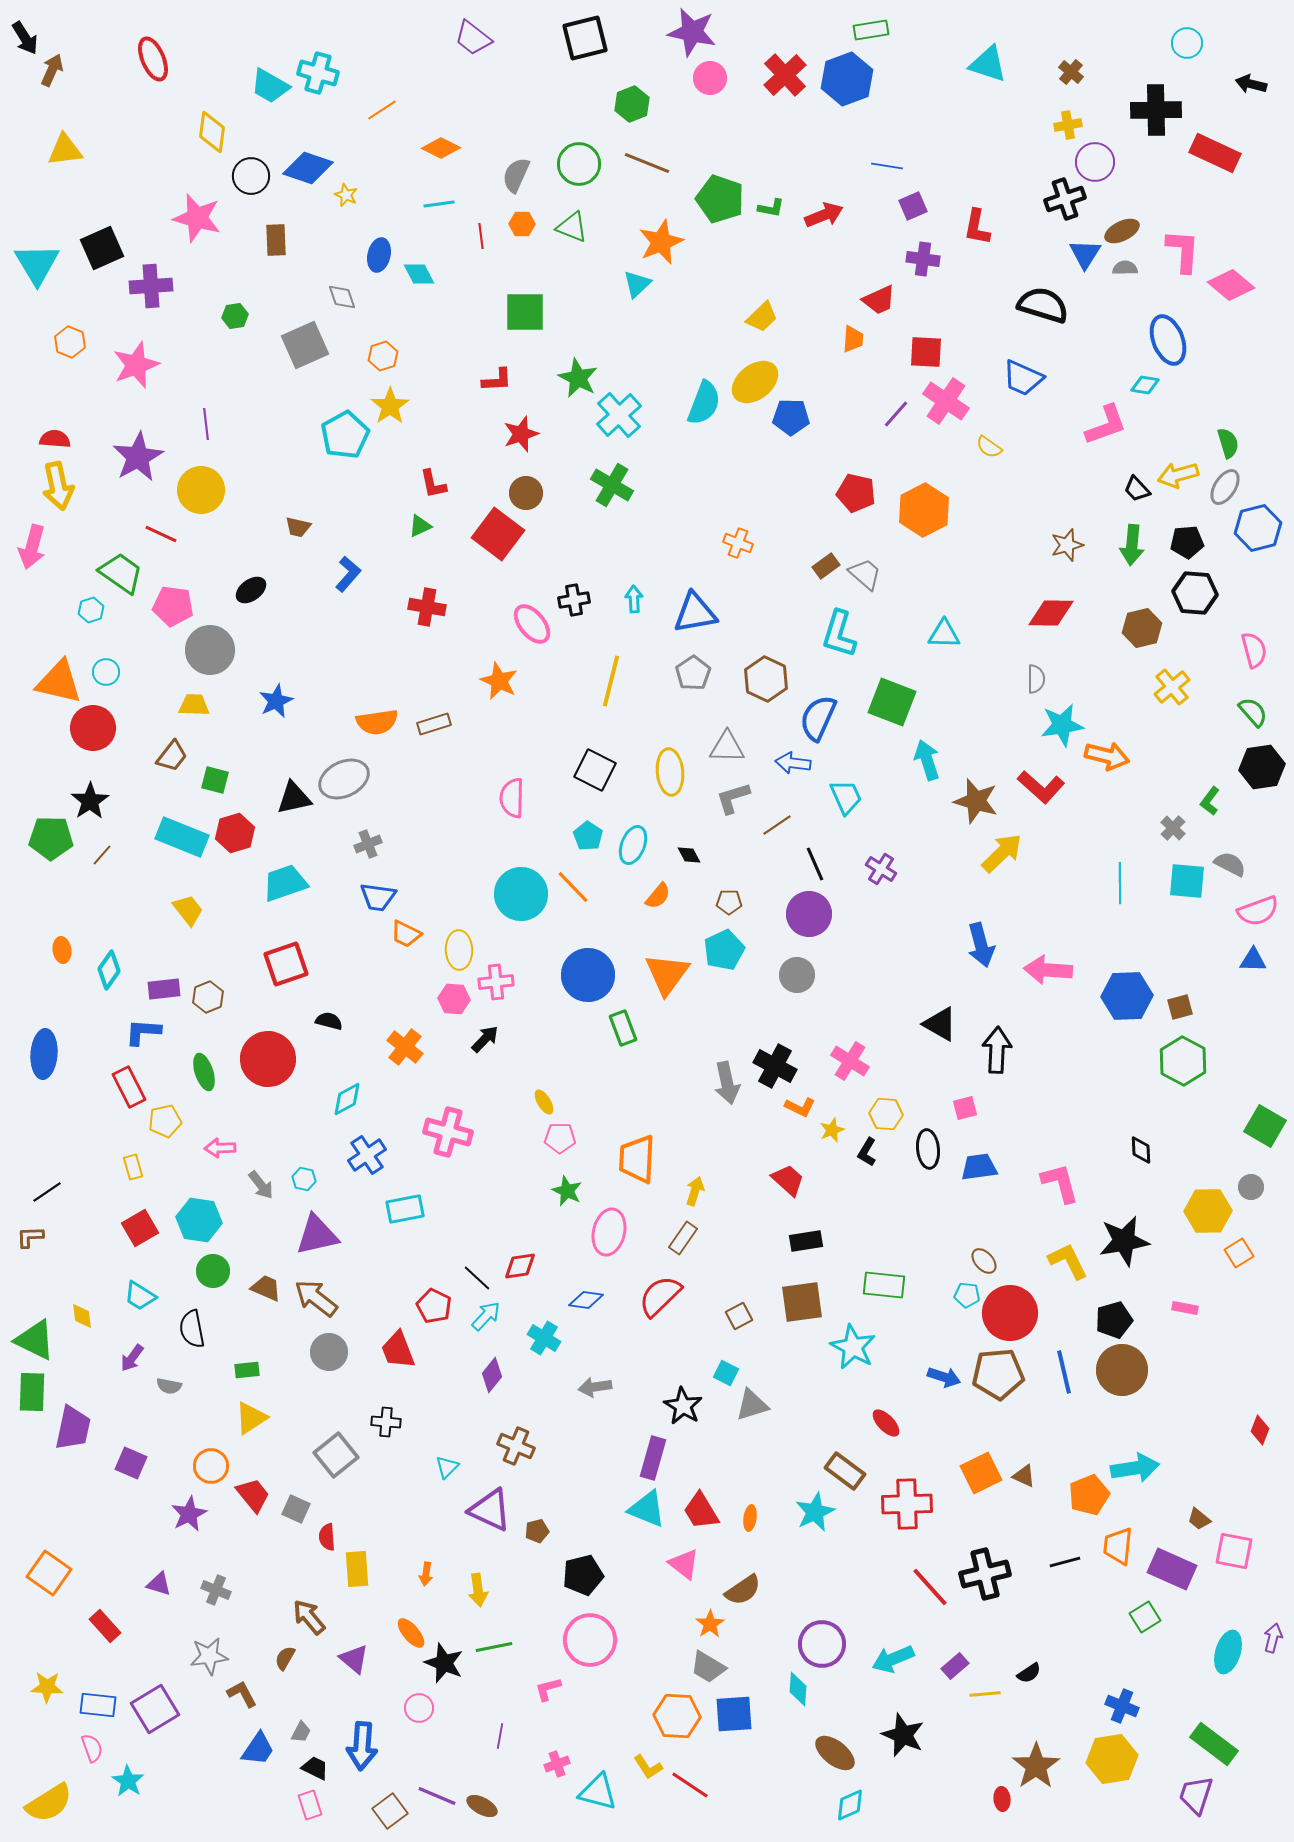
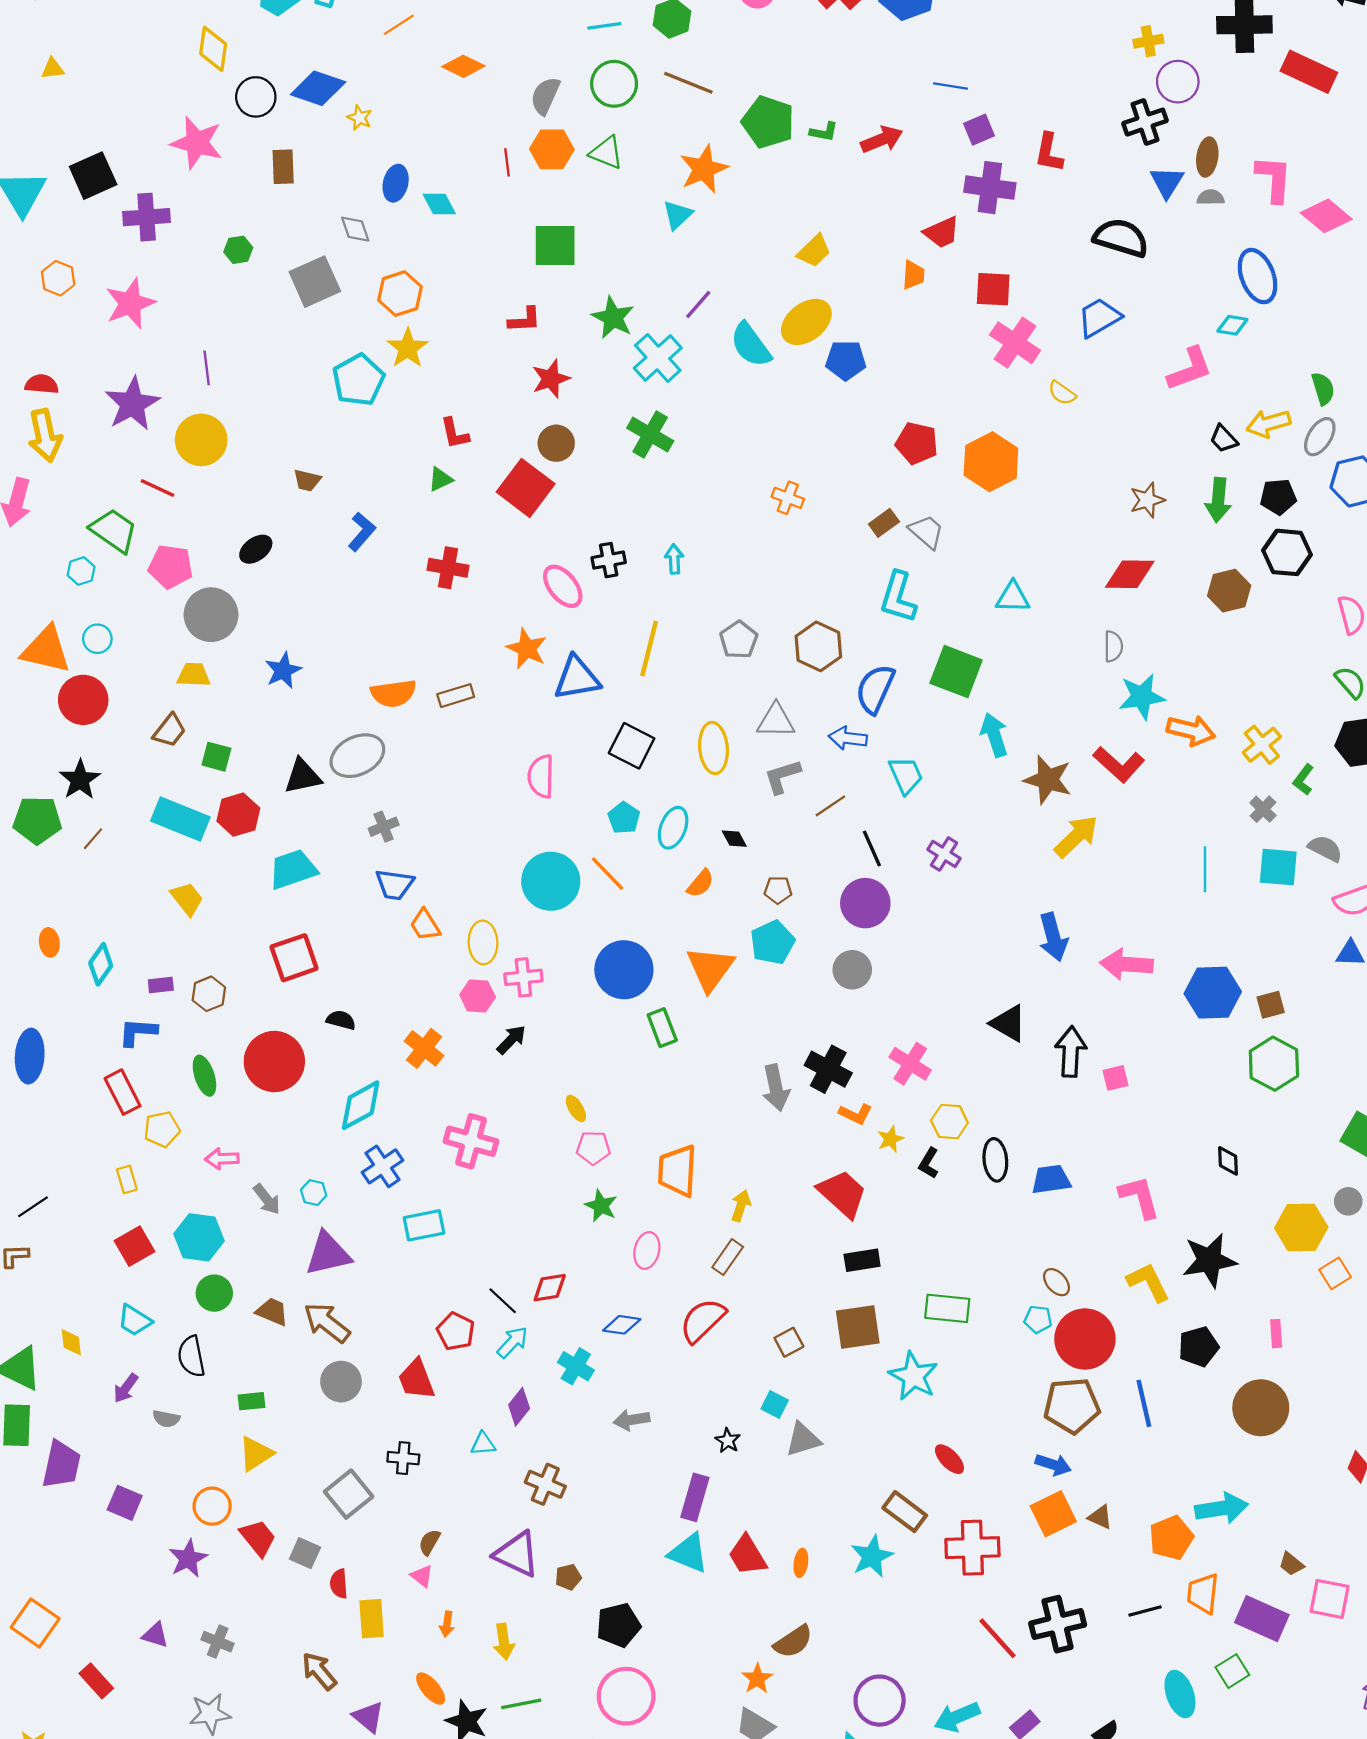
yellow triangle: (65, 150) -> (53, 69), size x0.6
cyan line: (439, 204) -> (604, 26), moved
orange hexagon: (522, 224) -> (552, 149), size x1.5
brown ellipse: (1122, 231) -> (1207, 157), turned -56
purple cross: (923, 259) -> (990, 188), size x1.4
orange hexagon: (383, 356) -> (400, 294), size x1.4
blue trapezoid: (1023, 378) -> (1099, 318), turned 126
cyan semicircle: (704, 403) -> (751, 345), turned 123
purple line: (896, 414) -> (698, 304), moved
blue triangle: (695, 613) -> (577, 678), moved
yellow cross: (1172, 687) -> (1262, 745), moved
orange trapezoid: (406, 934) -> (425, 925), turned 32
purple rectangle: (164, 989) -> (161, 985), size x0.7
cyan diamond: (347, 1099) -> (361, 1105), size x1.4
pink square: (965, 1108) -> (1116, 1078), moved
red trapezoid: (788, 1180) -> (842, 1194), size x1.4
pink ellipse: (609, 1232) -> (647, 1250), size x0.7
pink rectangle: (1185, 1308) -> (1276, 1334), turned 75
brown circle: (1122, 1370) -> (1261, 1408), moved
blue arrow: (944, 1377) -> (1053, 1465), moved
black star: (683, 1406) -> (728, 1441), size x0.6
cyan triangle: (447, 1467) -> (483, 1444), moved, turned 40
pink triangle: (684, 1564) -> (422, 1576), moved, size x0.7
cyan ellipse: (1228, 1652) -> (1180, 1694), moved, turned -36
brown semicircle: (285, 1658) -> (429, 1542), moved

